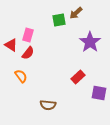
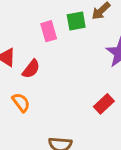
pink rectangle: (28, 35) -> (49, 31), moved, turned -32

